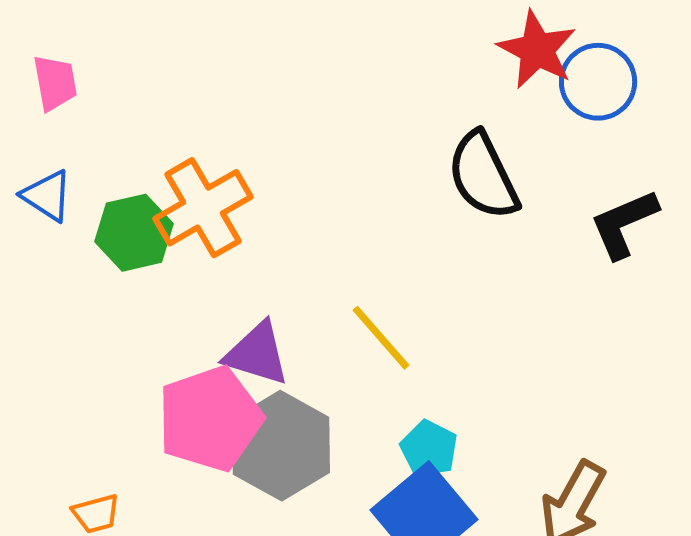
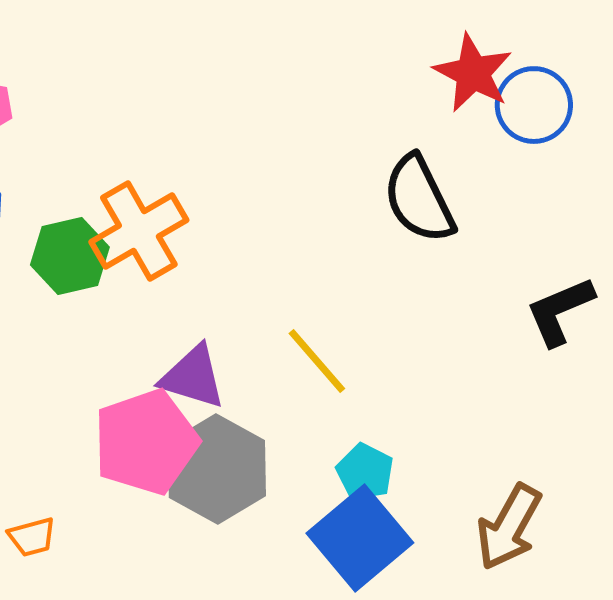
black L-shape: (624, 224) -> (560, 311), moved

